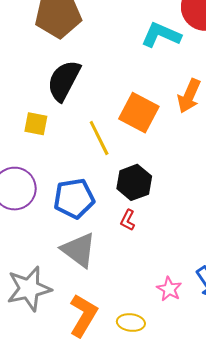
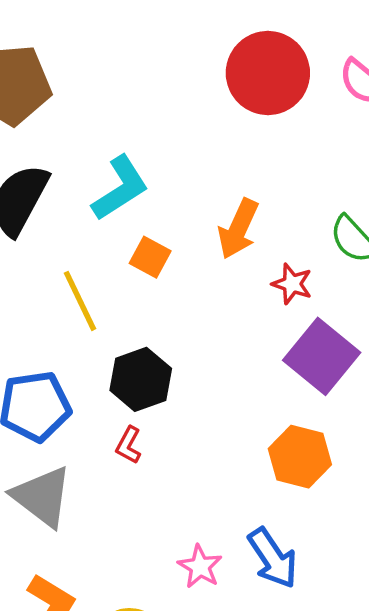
cyan L-shape: (161, 35) -> (120, 188), moved, turned 123
orange square: (139, 113) -> (150, 257), size x0.6

